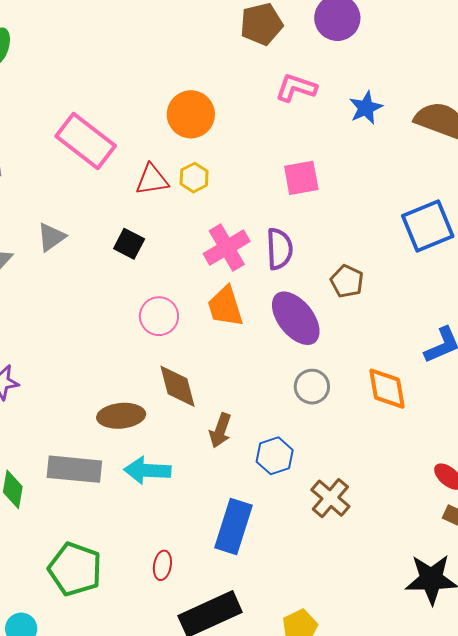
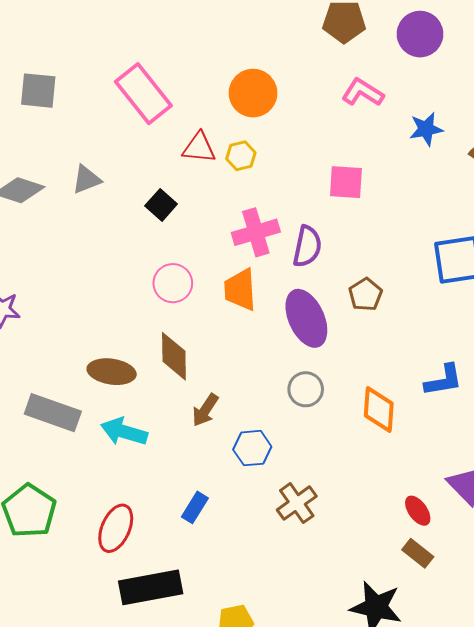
blue rectangle: (234, 527) -> (195, 507), size x0.6
red ellipse: (162, 565) -> (116, 528), size x1.6

